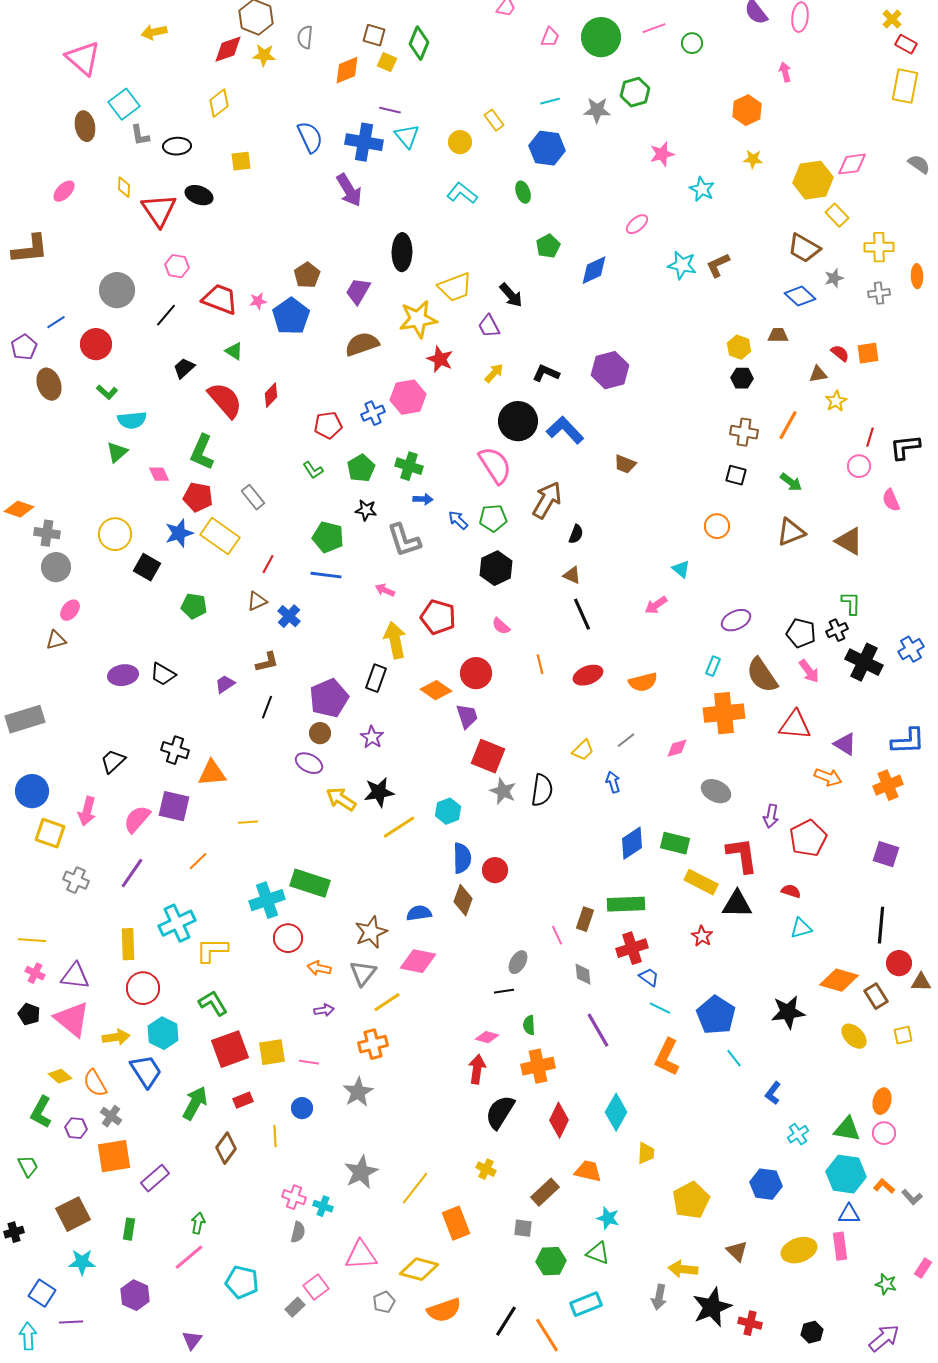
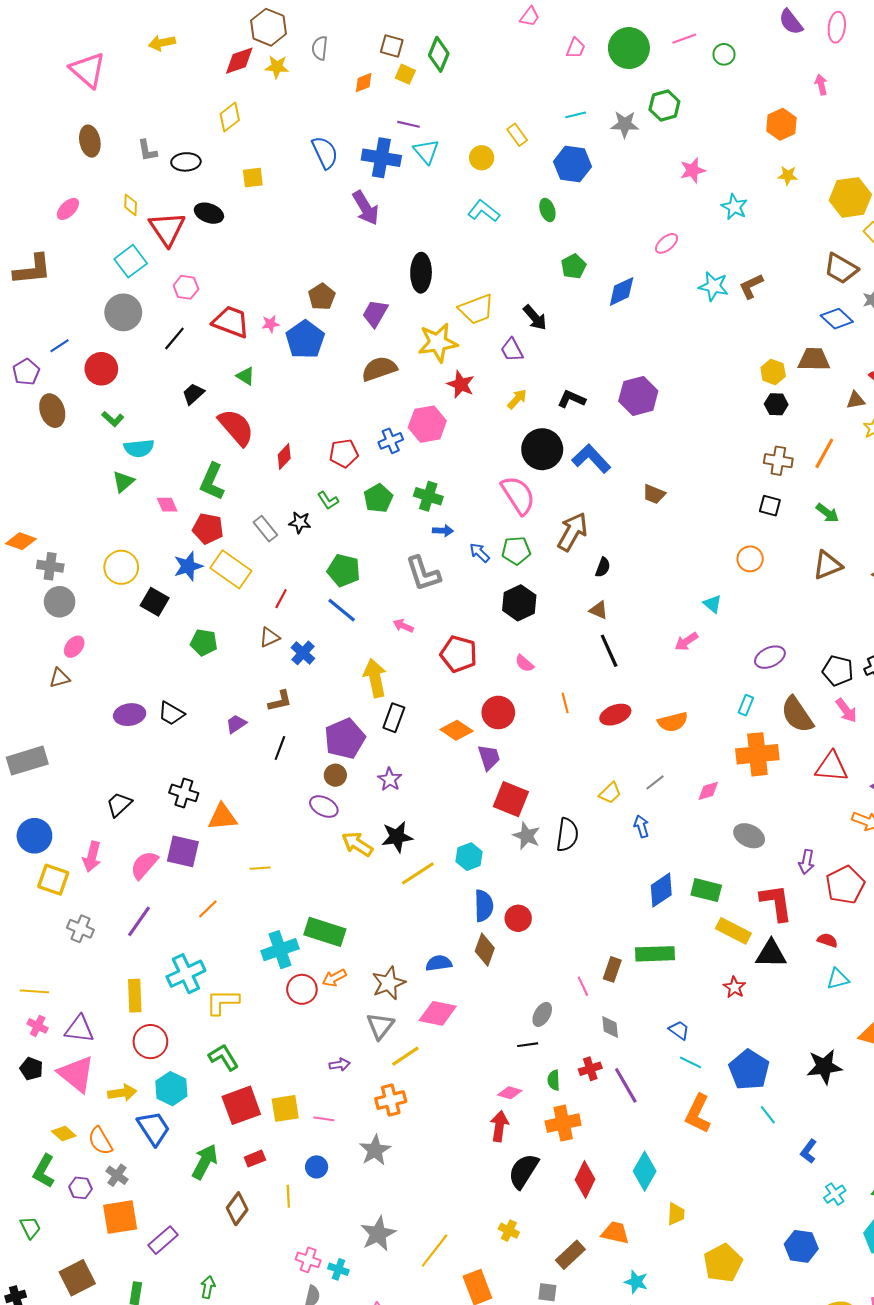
orange diamond: (347, 70) -> (364, 83), size x0.7
cyan square: (124, 104) -> (131, 261), moved
brown trapezoid: (778, 335) -> (814, 359), size x1.5
red diamond: (271, 395) -> (284, 457), moved
black star: (366, 510) -> (300, 522), moved
blue line: (326, 575) -> (342, 610), turned 32
yellow arrow: (395, 640) -> (375, 678), moved
red cross: (632, 948) -> (590, 1069), moved, size x0.7
orange arrow: (319, 968) -> (334, 978), moved, turned -40

